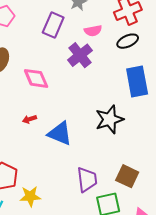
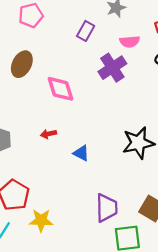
purple rectangle: (53, 25) -> (86, 31), size x0.7
blue triangle: (60, 133) -> (81, 153), size x0.6

